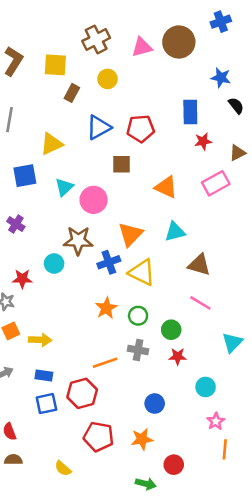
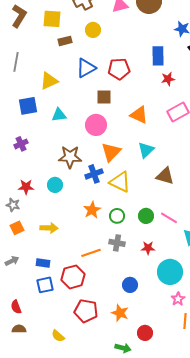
brown rectangle: (72, 93) -> (65, 41), turned 48
cyan triangle: (64, 187) -> (59, 115), turned 35
pink circle: (94, 200) -> (96, 125), moved
purple cross: (16, 224) -> (21, 144), turned 32
cyan triangle: (175, 232) -> (146, 150), turned -30
cyan circle: (54, 264) -> (55, 185), moved
pink line: (200, 303) -> (169, 218), moved
green circle: (171, 330) -> (146, 216), moved
yellow arrow: (40, 340) -> (49, 228), moved
cyan circle: (206, 387) -> (170, 272), size x1.6
orange star: (142, 439) -> (120, 313), turned 30

